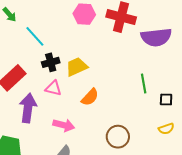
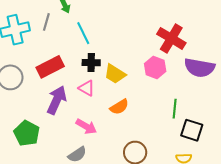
pink hexagon: (84, 14) -> (155, 67), moved
yellow trapezoid: (77, 67) -> (115, 74), turned -140
black square: (166, 99) -> (192, 130), size x1.6

